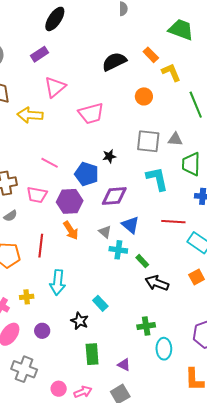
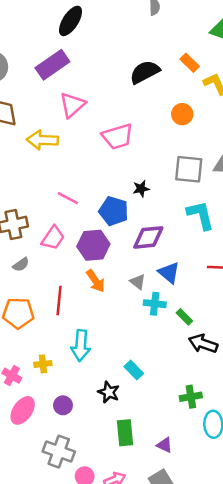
purple rectangle: (39, 54) -> (52, 65), size x1.5
pink trapezoid: (37, 195) -> (53, 238), turned -65
gray cross: (24, 369) -> (59, 452), moved

